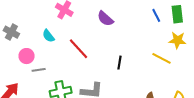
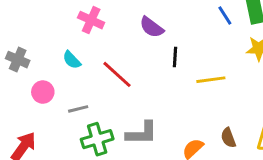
yellow line: (162, 58) -> (211, 80), moved, turned -30
black line: (120, 63) -> (175, 57), moved
gray line: (39, 70) -> (78, 109), moved

